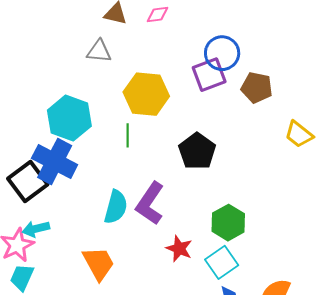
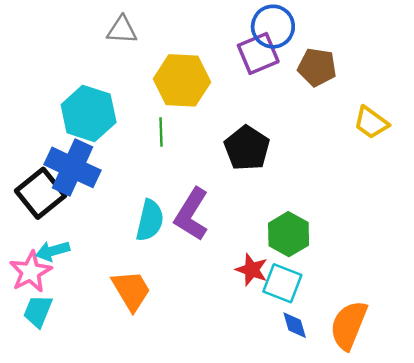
red star: (179, 249) -> (252, 270), moved
cyan square: (222, 262) -> (282, 283), turned -32

